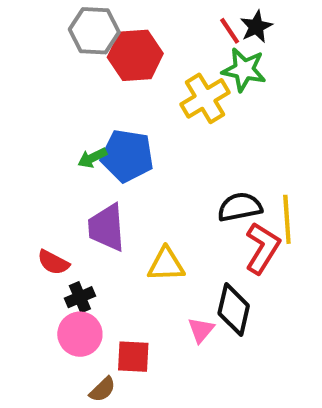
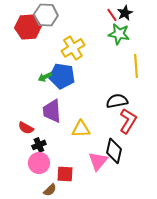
red hexagon: (135, 55) -> (28, 27), moved
yellow cross: (205, 98) -> (73, 48), moved
yellow line: (287, 219) -> (136, 66), moved
pink triangle: (201, 330) -> (98, 161), size x1.5

